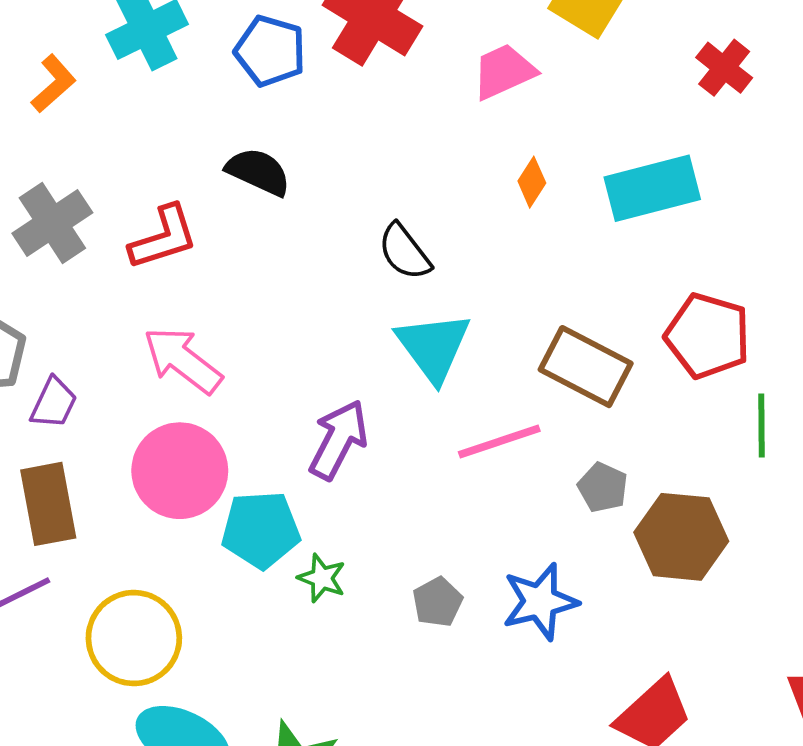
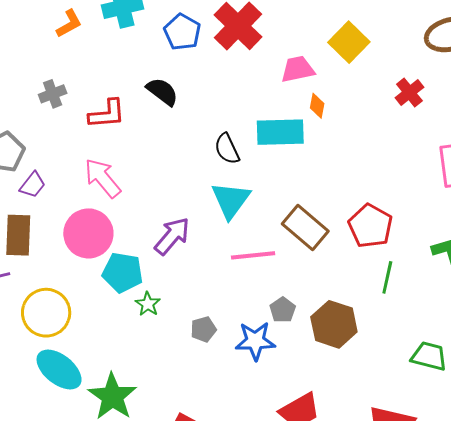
orange diamond: (532, 182) -> (317, 106), moved, turned -35
cyan rectangle: (652, 188) -> (280, 132), moved
gray cross: (52, 223) -> (53, 94), size x0.7
gray pentagon: (603, 487) -> (283, 310), moved

